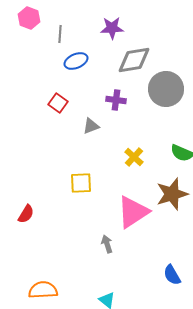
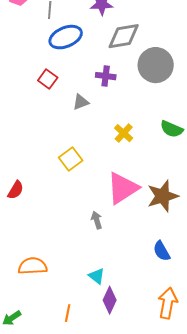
blue ellipse: (76, 61) -> (66, 37), size x1.4
yellow square: (81, 183) -> (71, 159), turned -35
brown star: (172, 194) -> (163, 196), moved

